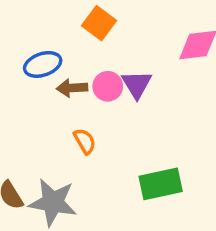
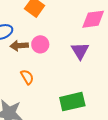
purple triangle: (137, 84) -> (80, 51), moved

